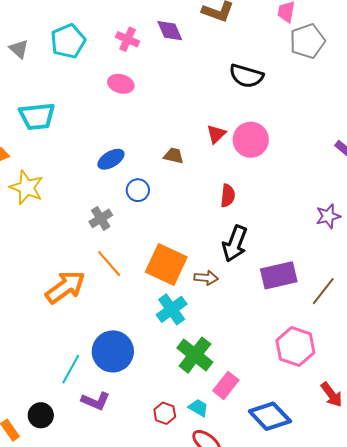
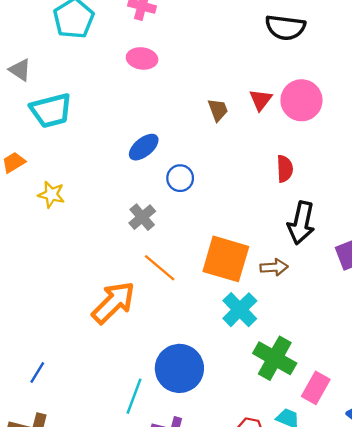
gray triangle: (19, 49) -> (20, 70), moved
brown trapezoid: (174, 156) -> (218, 110), moved, turned 65
yellow star: (27, 188) -> (51, 194), size x0.7

